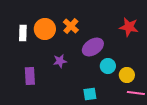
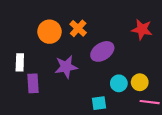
white rectangle: (23, 33) -> (20, 62), moved
purple star: (60, 61) -> (66, 67), size x1.5
cyan circle: (108, 66) -> (119, 83), moved

